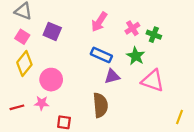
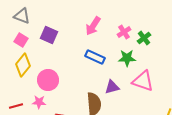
green cross: (154, 35) -> (144, 38), turned 32
green star: (136, 56) -> (127, 58), turned -30
purple triangle: (112, 76) -> (112, 87), moved

